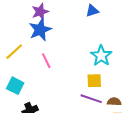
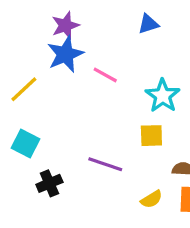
pink line: (46, 61) -> (105, 75), moved, turned -35
purple line: (91, 99) -> (105, 164), moved

